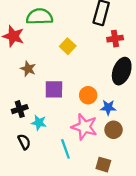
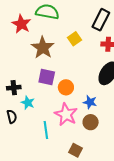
yellow square: (68, 46) -> (74, 39), moved
brown star: (28, 69) -> (43, 48), moved, size x1.6
orange circle: (88, 95) -> (66, 87), moved

